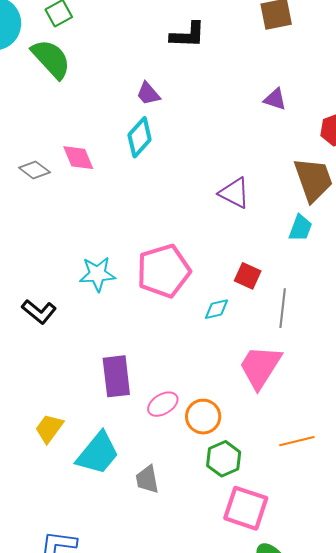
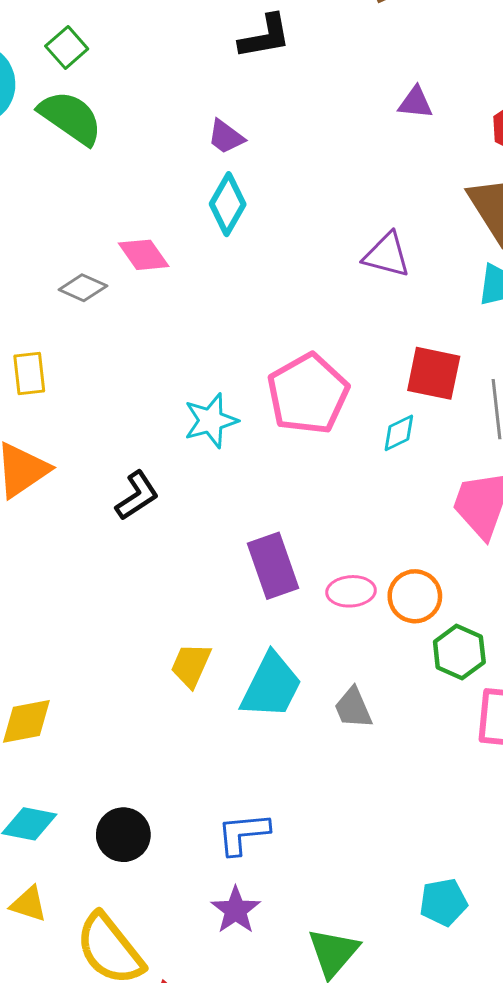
red square: (248, 276) -> (434, 373), size x1.4
black L-shape: (39, 312) -> (137, 496), turned -60
pink ellipse: (163, 404) -> (351, 591), turned 40

